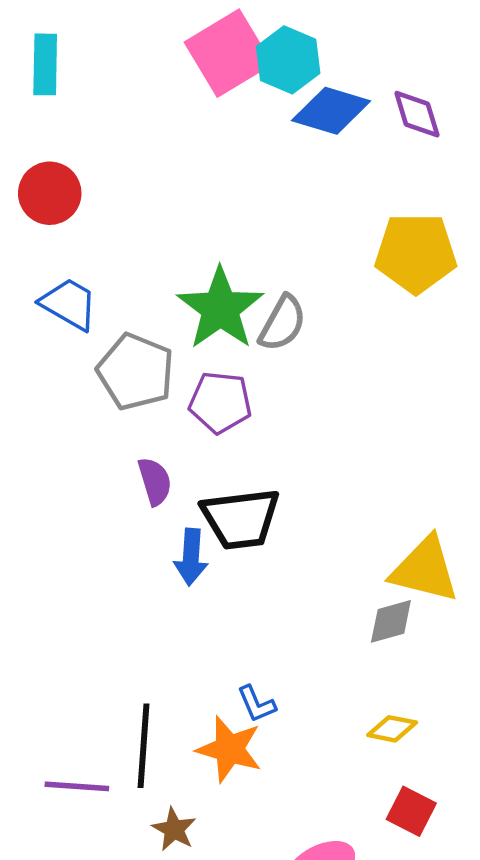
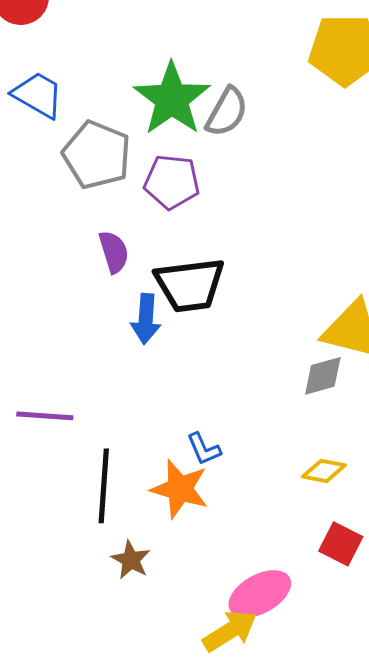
purple line: (77, 786) -> (45, 416), moved

